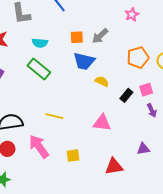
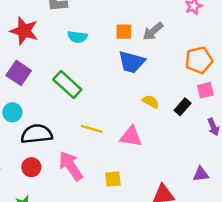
green rectangle: (39, 69) -> (67, 85), moved
yellow semicircle: (102, 81) -> (150, 102), moved
pink square: (146, 90) -> (205, 90), moved
pink triangle: (102, 123) -> (131, 136), moved

